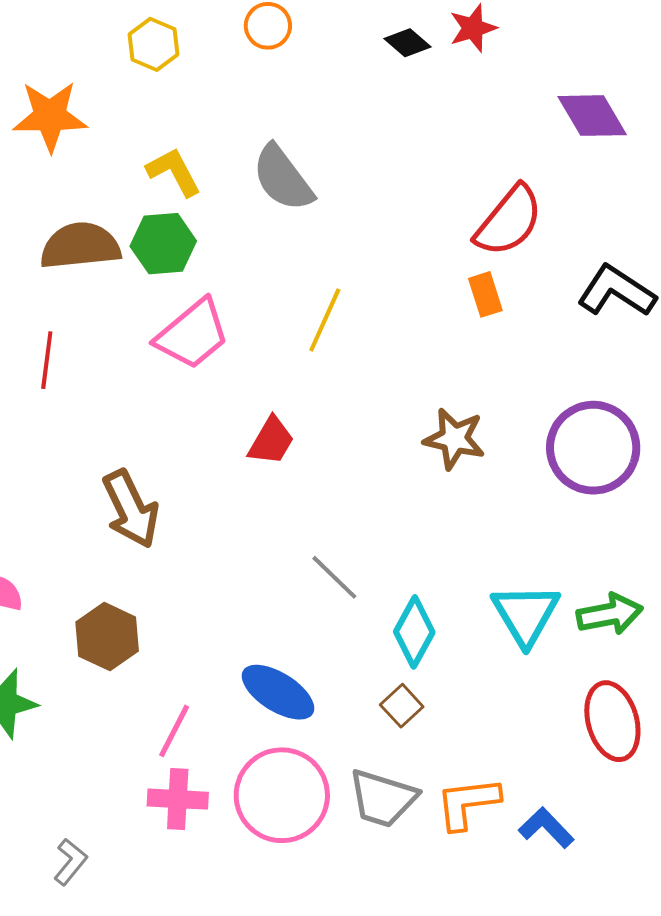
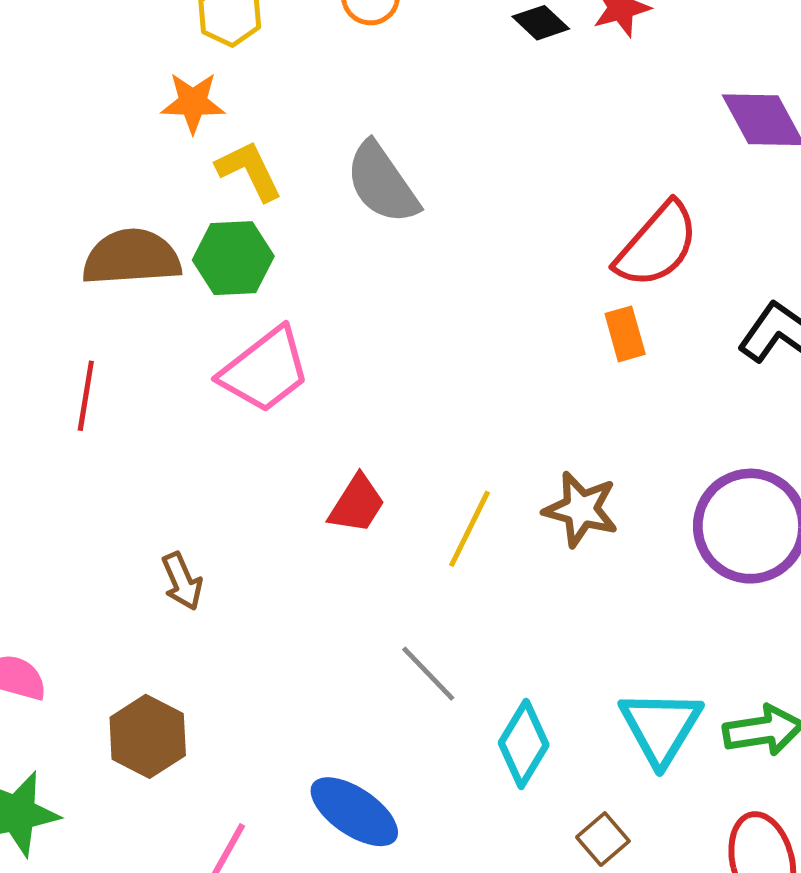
orange star: (50, 116) -> (193, 103), moved, size x0.7
yellow line: (325, 320) -> (469, 529), moved
brown arrow: (131, 509) -> (182, 581), size x0.6
brown square: (402, 706) -> (603, 839), moved

